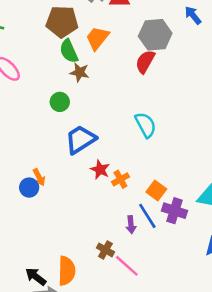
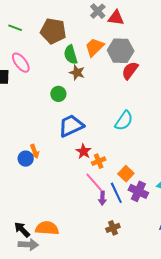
brown pentagon: (62, 22) -> (53, 31), moved
gray hexagon: (155, 35) -> (121, 51), moved
cyan semicircle: (146, 125) -> (124, 121), turned 55
brown cross: (105, 250) -> (113, 228), moved, turned 32
pink line: (127, 266) -> (94, 182), moved
orange semicircle: (67, 271) -> (47, 228), turned -95

